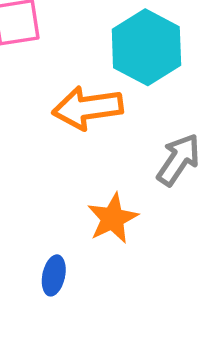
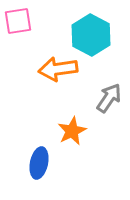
blue ellipse: (54, 275) -> (39, 163), size x1.4

